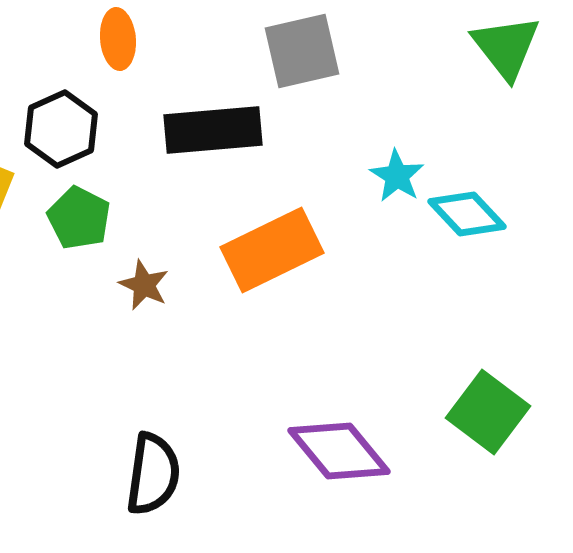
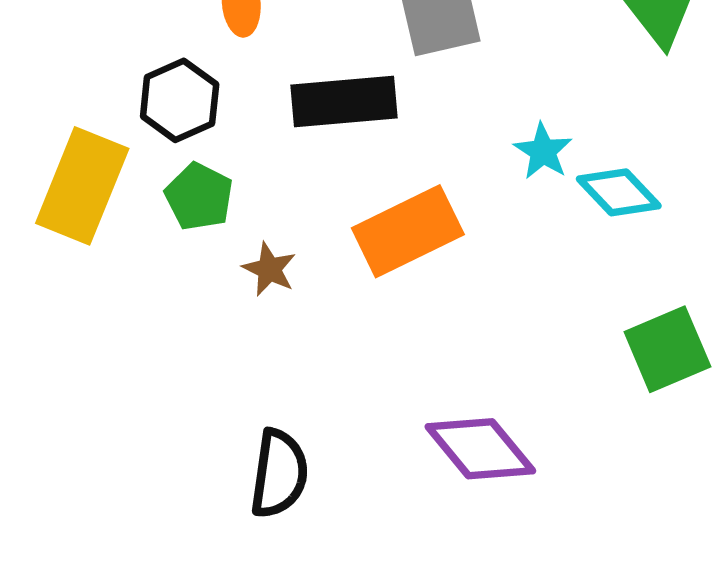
green square: (488, 412) -> (667, 349), moved, turned 30

